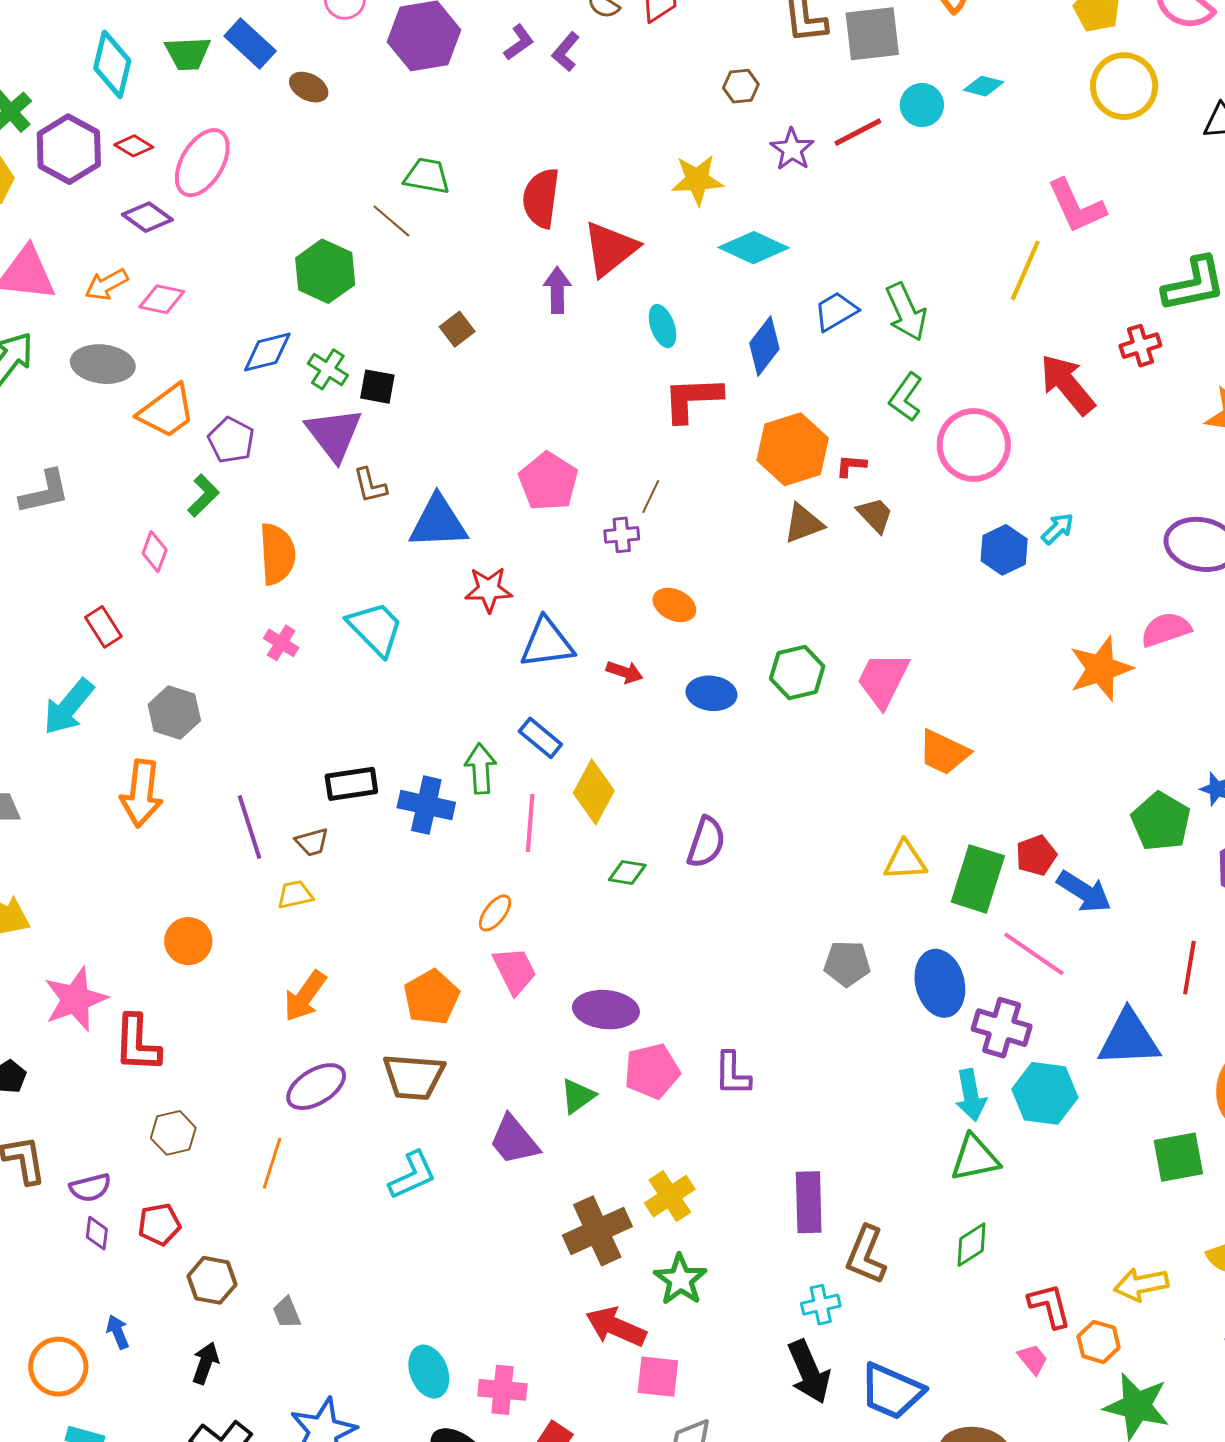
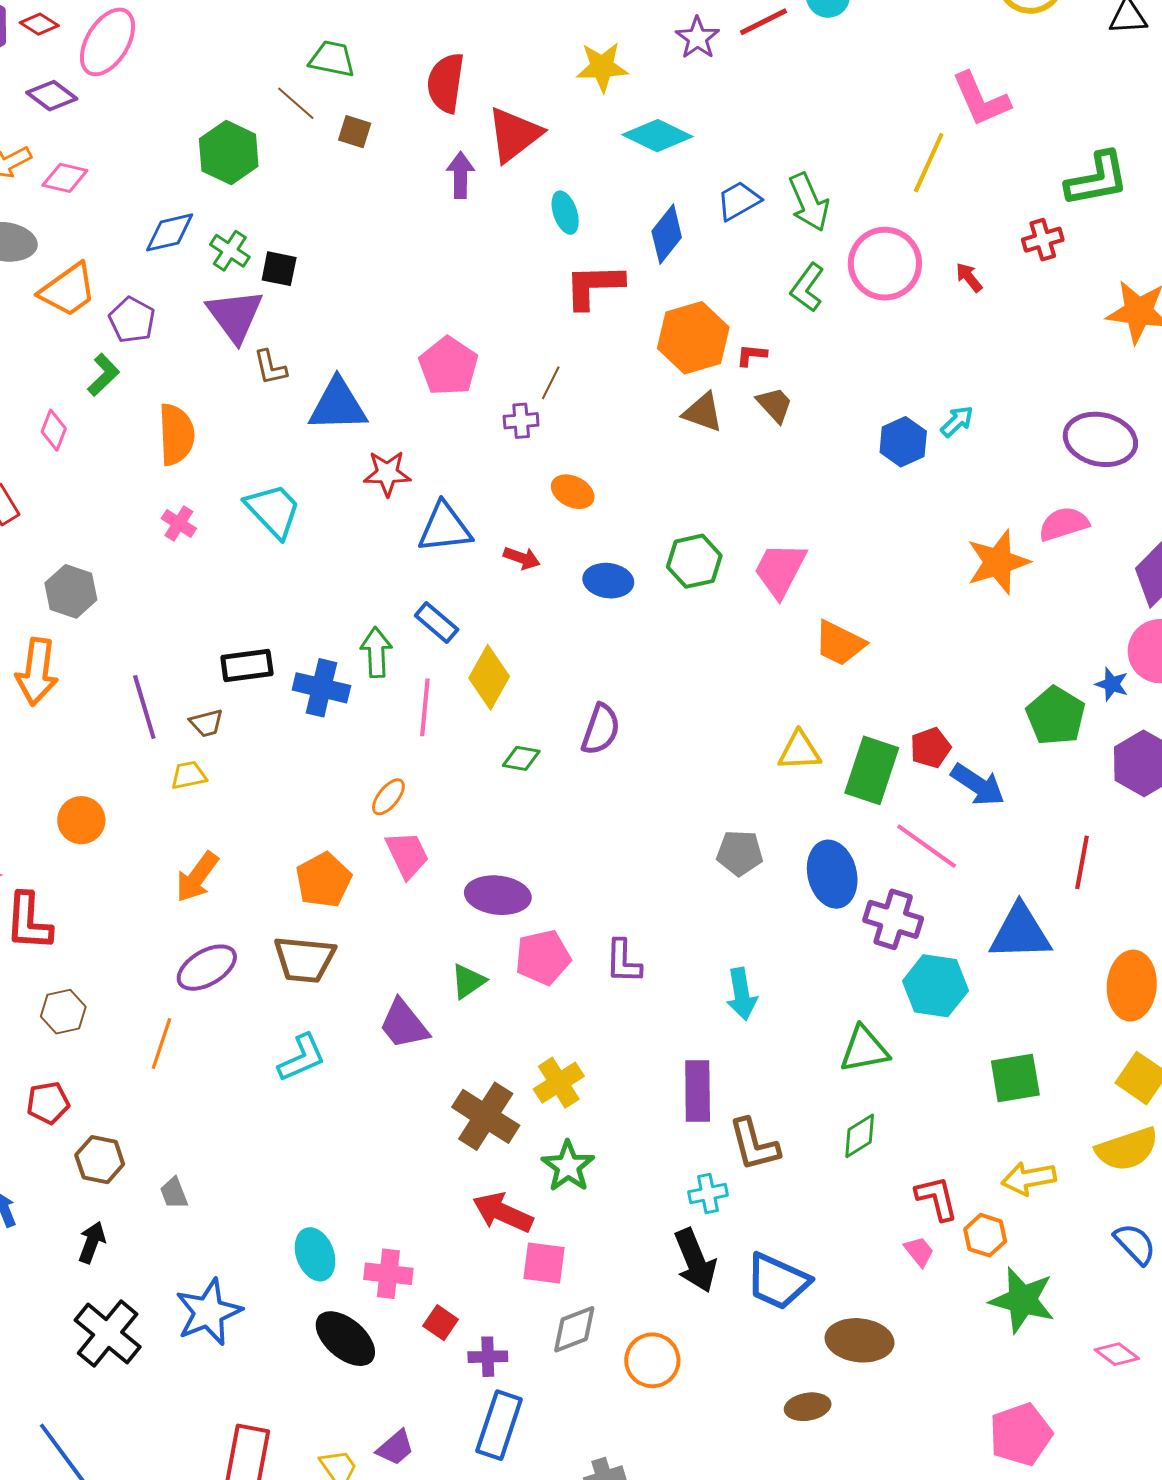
brown square: (457, 329) -> (355, 132), moved, turned -36
red arrow: (1067, 384) -> (969, 277), size x0.5
pink circle: (974, 445) -> (885, 264), moved
brown triangle: (803, 524) -> (703, 412), turned 39
cyan arrow: (971, 1095) -> (742, 994), moved
green square: (1178, 1157) -> (1015, 1078), moved
brown cross: (597, 1231) -> (486, 1116), turned -34
brown L-shape: (866, 1255) -> (754, 1145), turned -38

